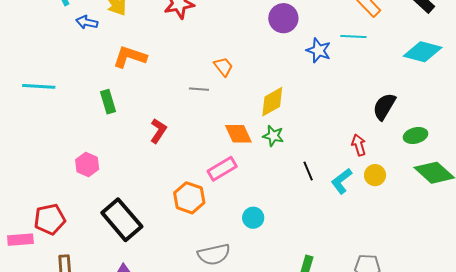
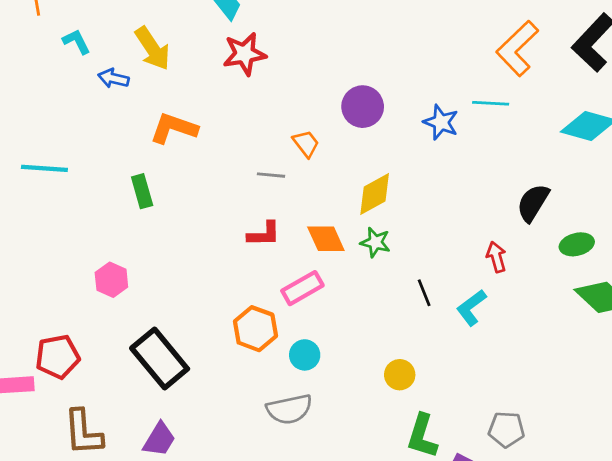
purple circle: (283, 18) -> (363, 107), moved
red L-shape: (158, 131) -> (264, 234), moved, turned 55
yellow circle: (375, 175) -> (400, 375), moved
cyan circle: (253, 218) -> (305, 355), moved

